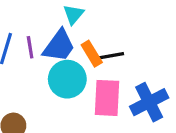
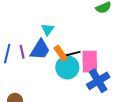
cyan circle: (67, 79) -> (67, 67), moved
pink rectangle: (107, 98) -> (90, 62), moved

